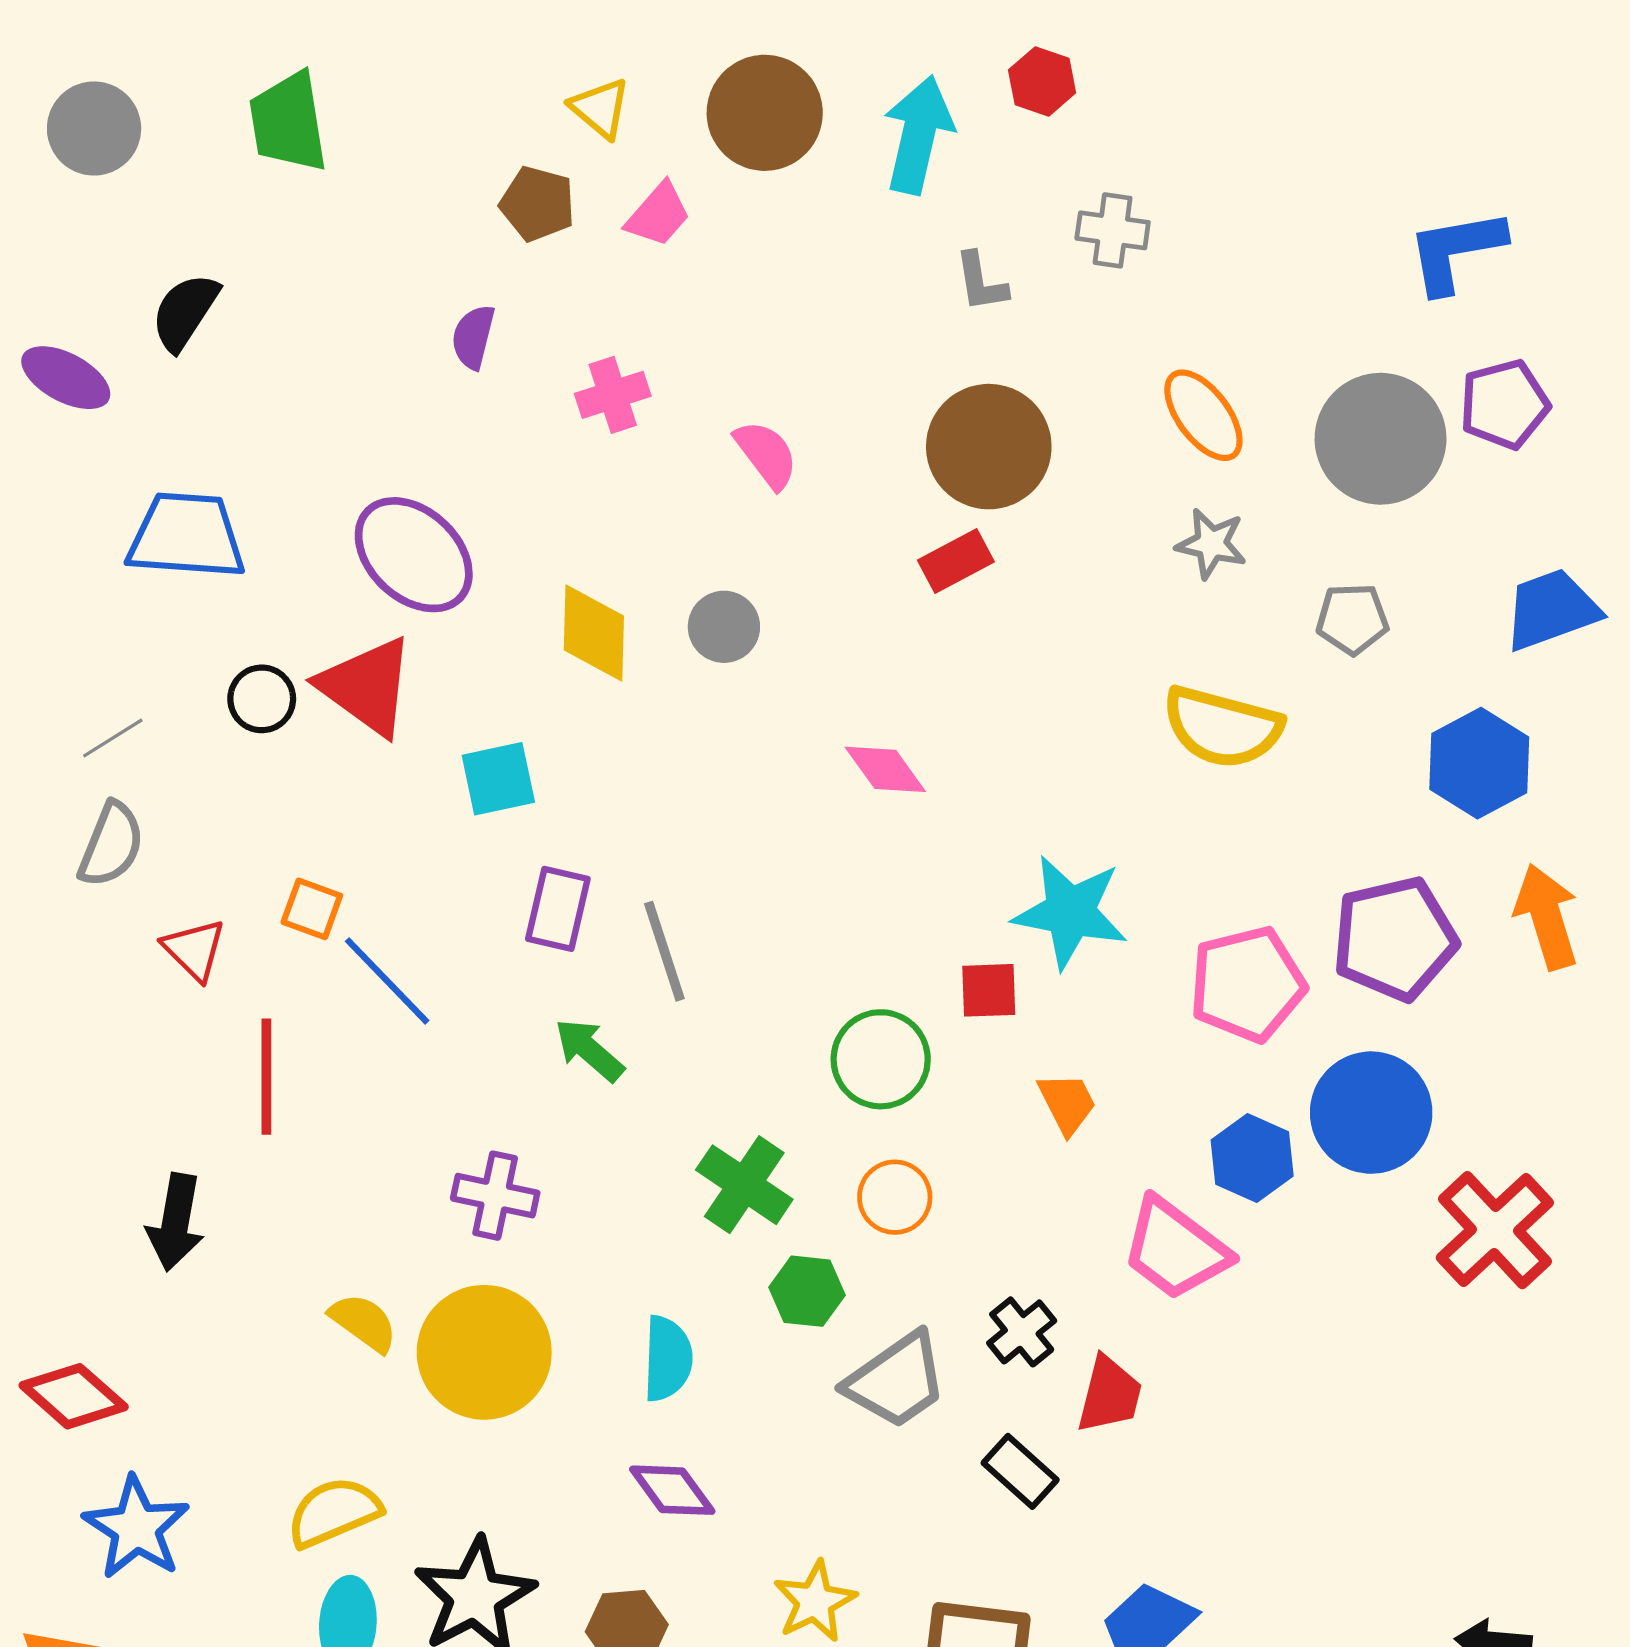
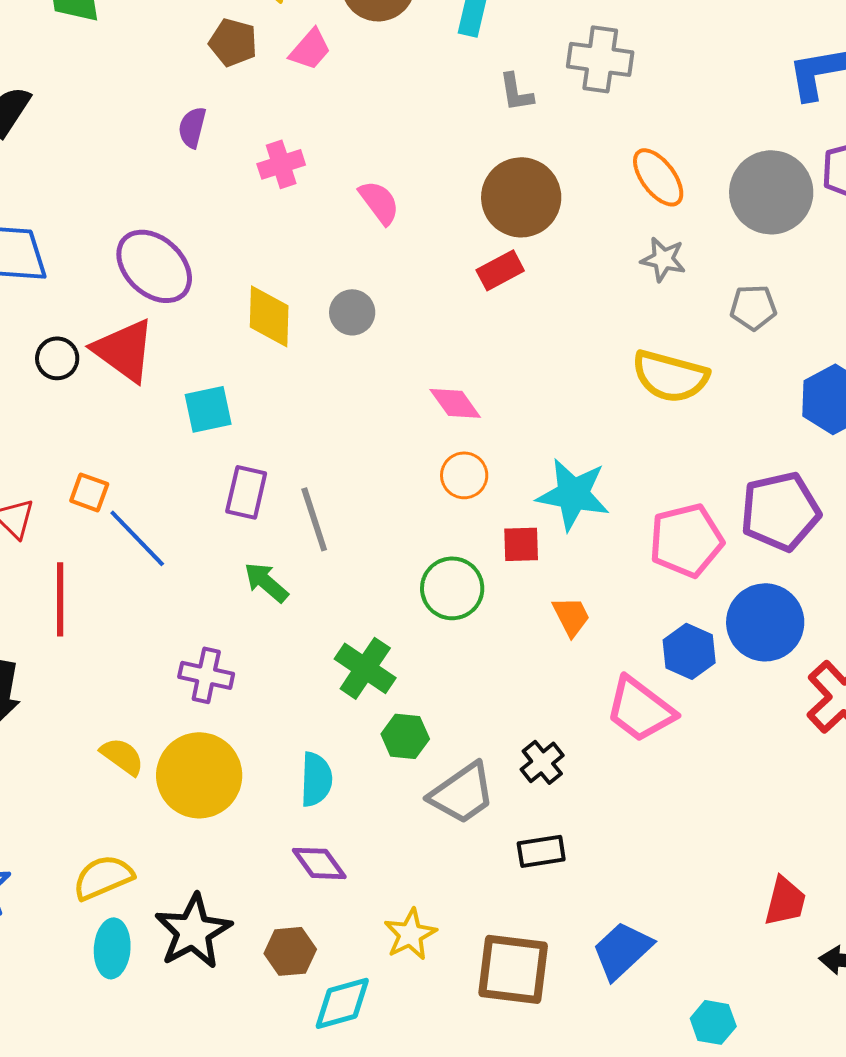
gray cross: (1113, 230) -> (600, 59), size x1.4
orange circle: (895, 1197) -> (464, 475), moved
red trapezoid: (1109, 1395) -> (785, 901), moved
black rectangle: (1020, 1471) -> (541, 851), turned -51

